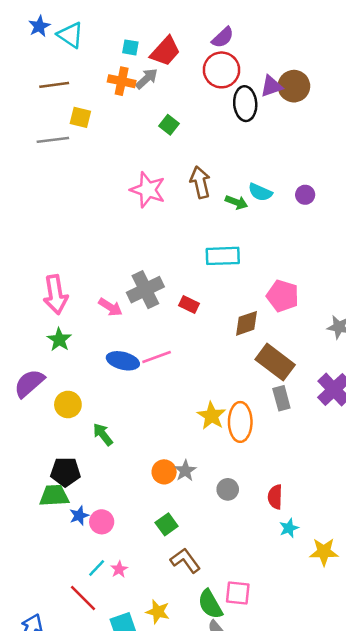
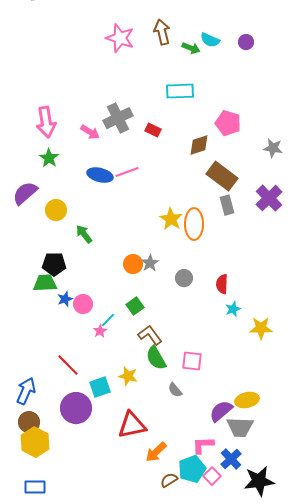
cyan line: (97, 568) -> (108, 320), moved
pink star: (119, 569) -> (100, 331), moved
green semicircle: (210, 604) -> (156, 358), moved

